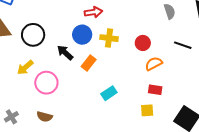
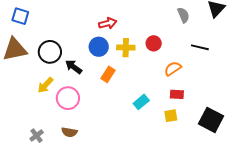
red circle: (143, 43) -> (154, 43), moved
black arrow: (65, 53) -> (74, 67), moved
cyan rectangle: (109, 93) -> (141, 102), moved

